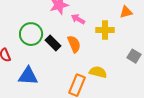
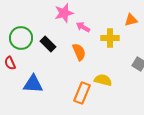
green circle: (31, 34) -> (21, 38), moved
black rectangle: (53, 43) -> (48, 44), moved

